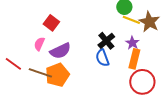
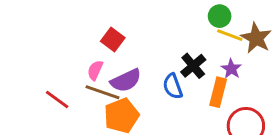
blue semicircle: (102, 58) -> (173, 86), moved
orange rectangle: (134, 59) -> (218, 92), moved
brown line: (40, 73) -> (102, 92), moved

